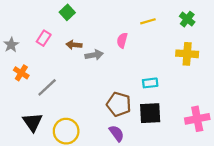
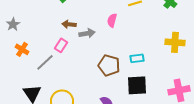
pink rectangle: (44, 38) -> (61, 45), moved
yellow cross: (187, 54) -> (175, 42), moved
brown pentagon: (119, 104) -> (109, 65), moved

